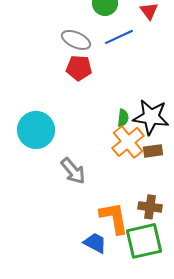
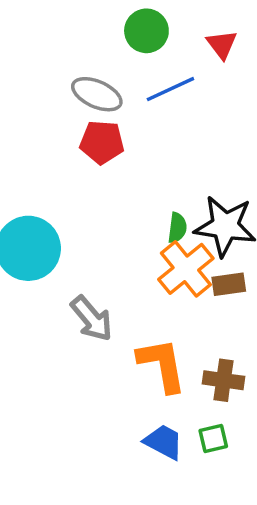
orange L-shape: (114, 218) -> (162, 365), moved
green square: (144, 241) -> (213, 438), size x0.5
blue trapezoid: (95, 243) -> (164, 442), moved

